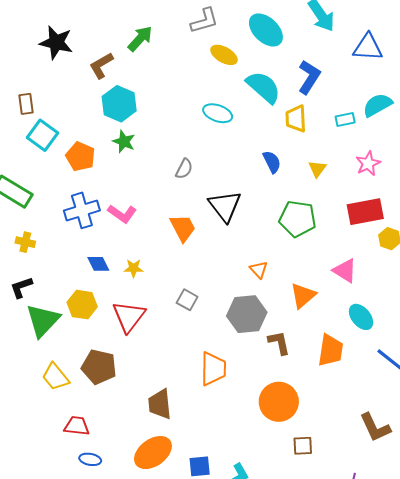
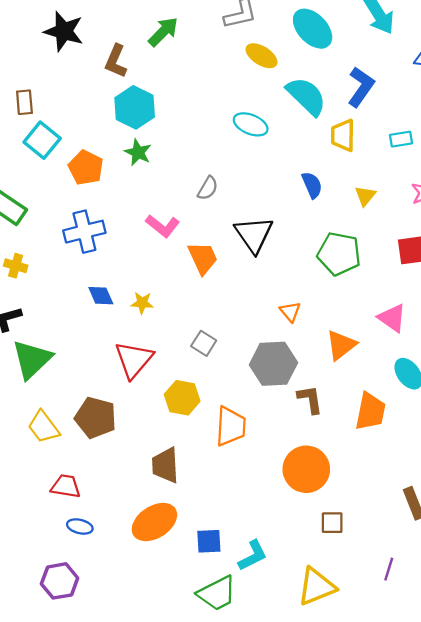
brown L-shape: (101, 65) -> (116, 61), turned -40
pink L-shape: (122, 214) -> (163, 226), moved
yellow hexagon: (82, 305) -> (182, 398), moved

